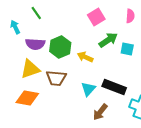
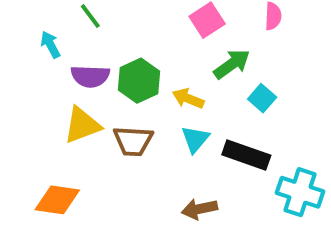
cyan square: (127, 49) -> (262, 98), moved, turned 32
cyan triangle: (88, 89) -> (195, 139), moved
orange diamond: (27, 98) -> (57, 200), moved
brown arrow: (100, 112) -> (199, 209), moved, turned 42

